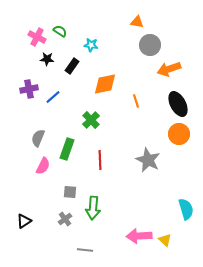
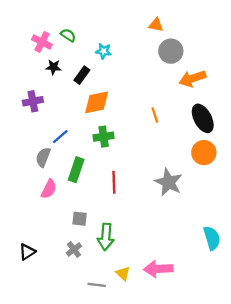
orange diamond: (105, 84) -> (97, 102), moved
blue line: (53, 97) -> (60, 137), moved
green cross: (91, 120) -> (104, 137), turned 36
yellow triangle: (165, 240) -> (123, 273), moved

